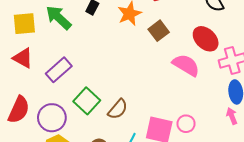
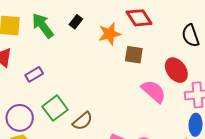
brown square: (159, 31) -> (134, 55), turned 36
purple rectangle: (59, 70) -> (34, 74), size x0.7

